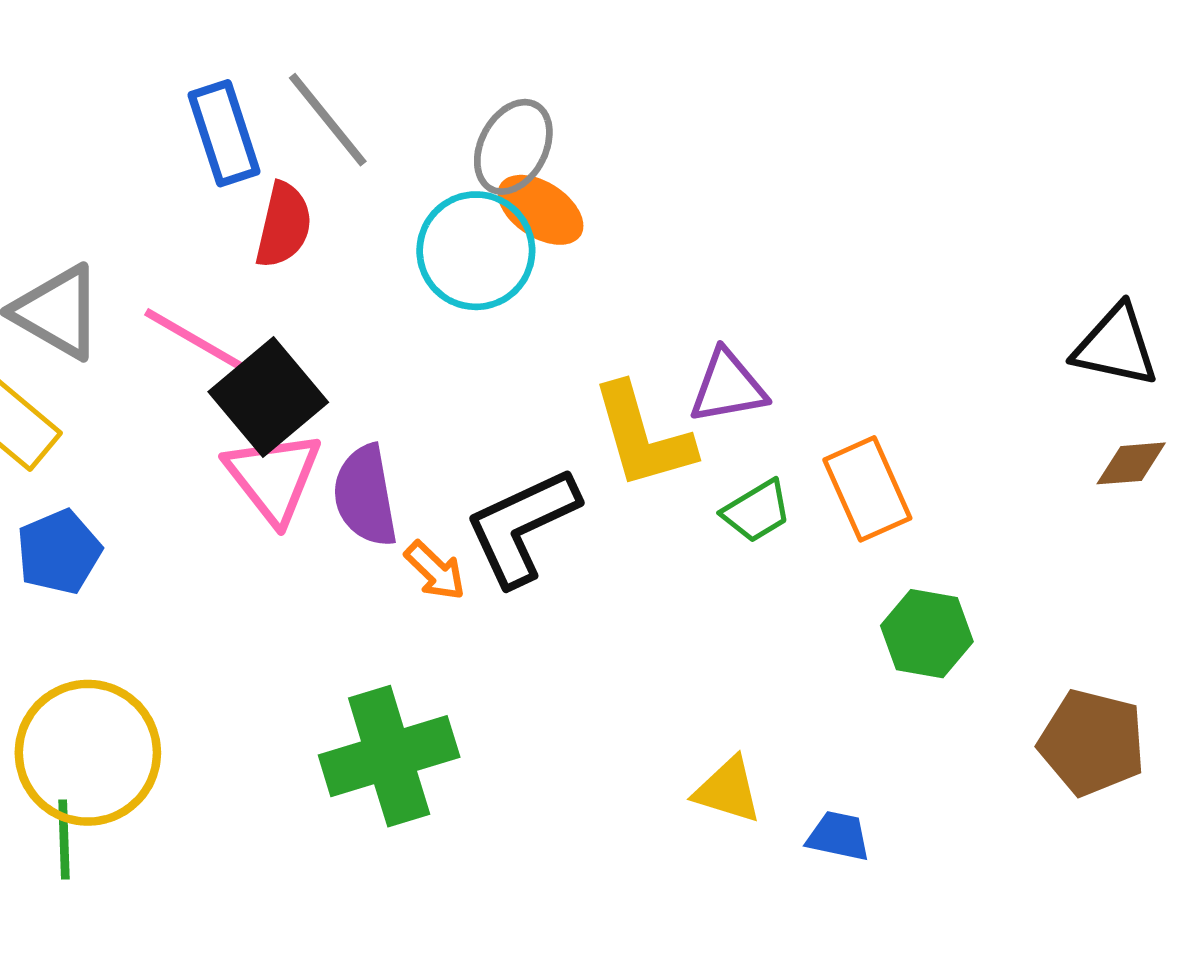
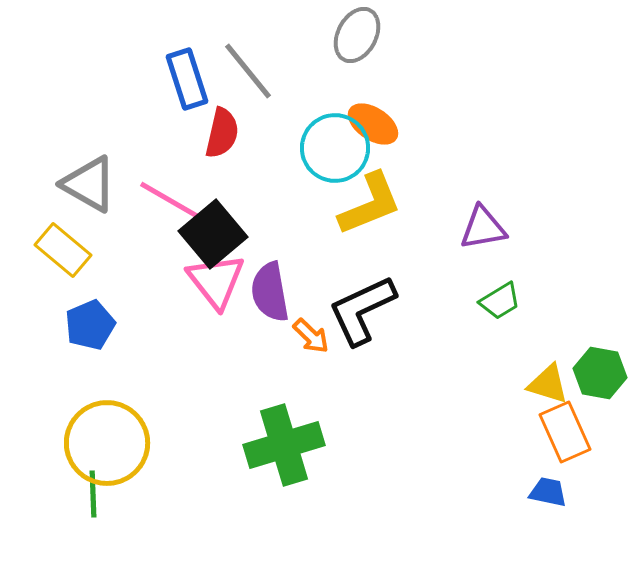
gray ellipse: (513, 147) -> (357, 35), moved
yellow L-shape: (643, 436) -> (370, 204), moved, turned -96
orange rectangle: (867, 489) -> (565, 432), moved
yellow triangle: (728, 790) -> (548, 384), moved

